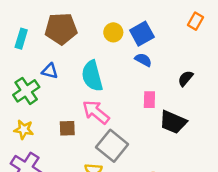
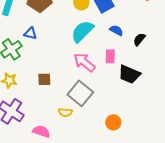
blue semicircle: (143, 60) -> (116, 30), moved
cyan semicircle: (92, 76) -> (82, 31), moved, turned 60
pink arrow: (96, 112) -> (84, 62), moved

